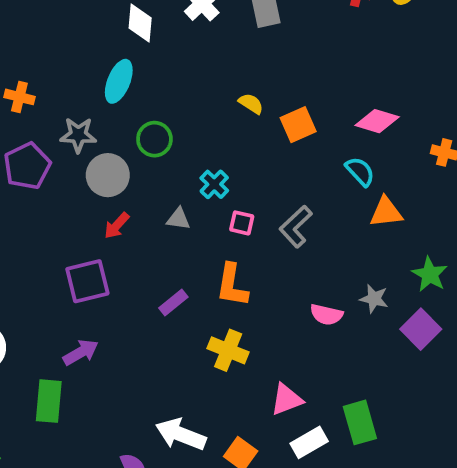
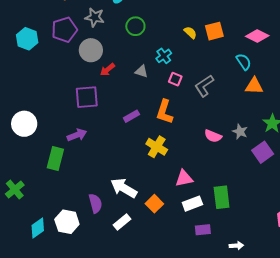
yellow semicircle: (251, 104) -> (190, 32), moved
gray circle: (108, 175) -> (91, 50), moved

